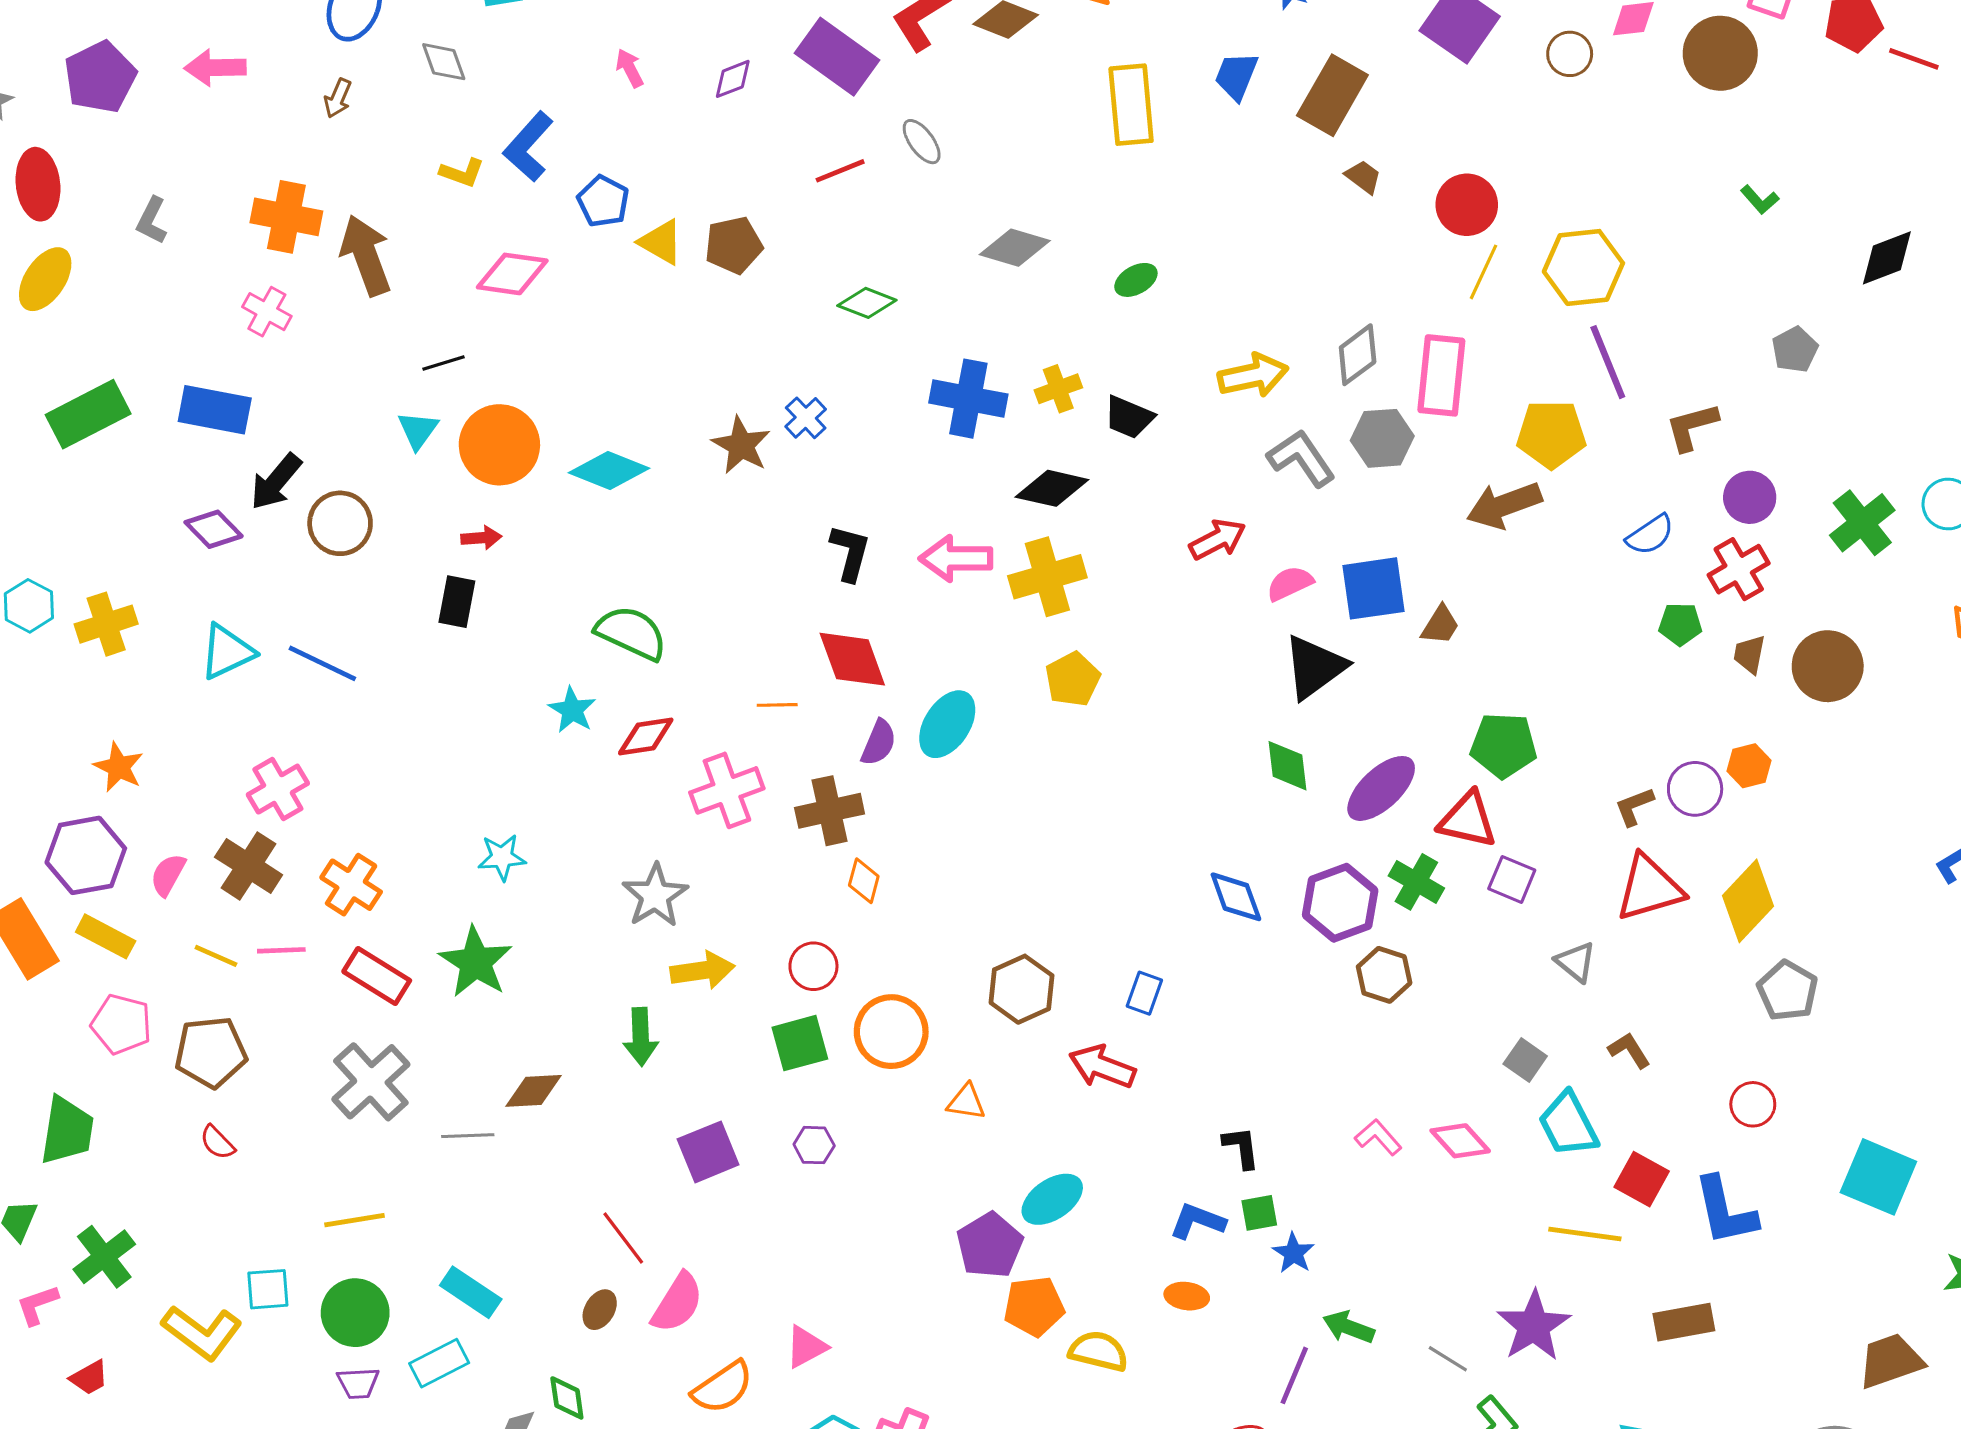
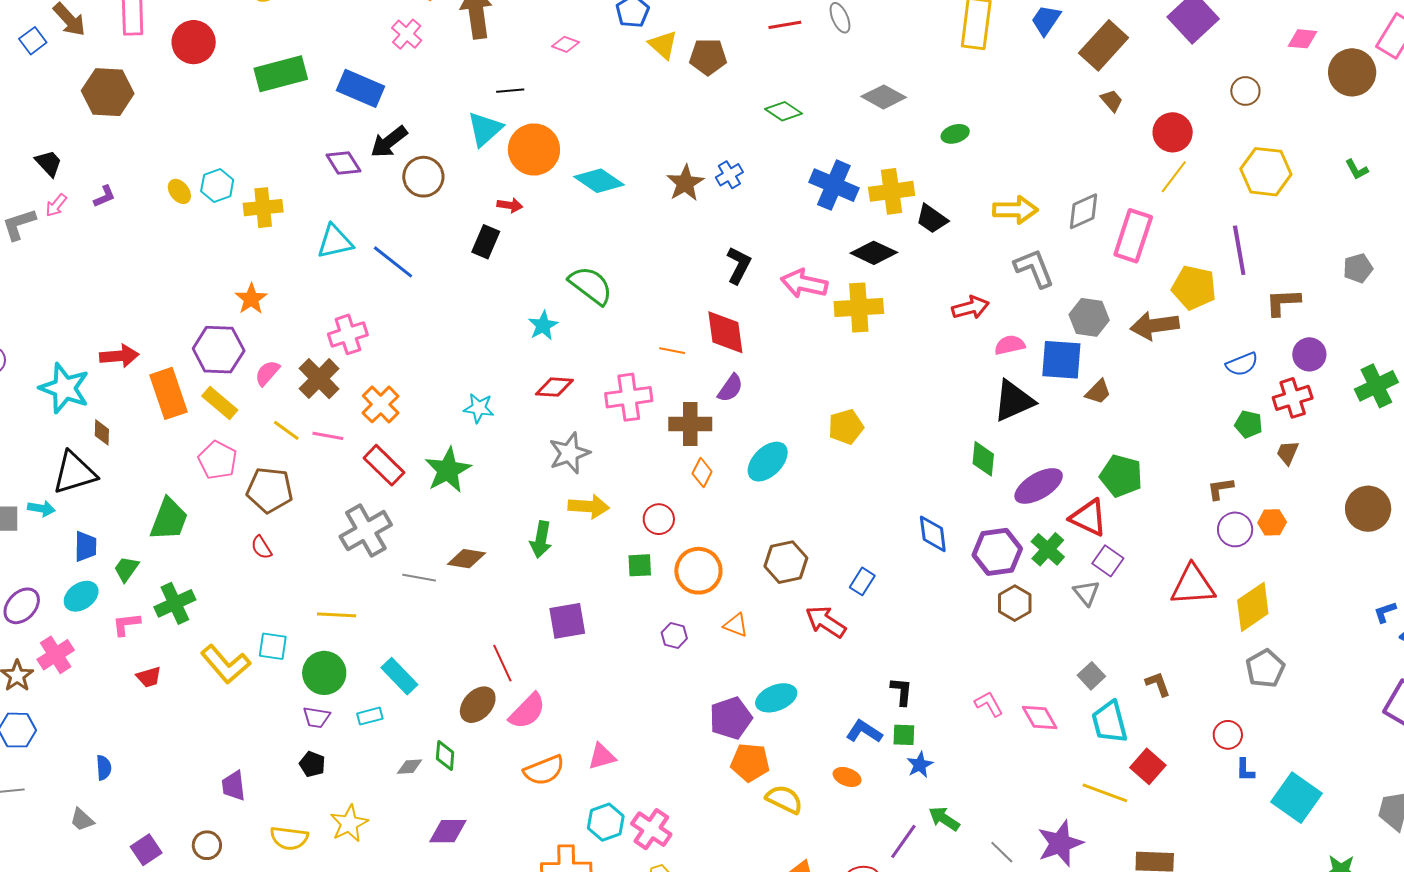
brown circle: (1570, 54) -> (1245, 91), moved
yellow hexagon: (1583, 267) -> (1266, 172), moved
pink diamond: (512, 274) -> (566, 44), size x0.6
yellow cross: (1058, 389) -> (892, 191), size x1.5
cyan triangle: (418, 430) -> (485, 129), size x1.4
gray hexagon: (1382, 438) -> (1089, 317), moved
brown circle: (1828, 666) -> (1368, 509), moved
yellow pentagon: (1073, 679) -> (846, 427), moved
cyan ellipse: (947, 724) -> (768, 462), moved
red diamond: (646, 737) -> (554, 387), moved
brown L-shape: (1634, 806) -> (1220, 489), moved
gray triangle: (1576, 962) -> (1086, 593), moved
green square: (800, 1043) -> (640, 565), size x0.7
purple hexagon: (814, 1145) -> (674, 635), moved
blue L-shape: (1725, 1211) -> (1245, 770), moved, size x0.5
brown ellipse: (600, 1310) -> (478, 705), size x1.5
cyan rectangle: (439, 1363) -> (370, 716), size x0.7

